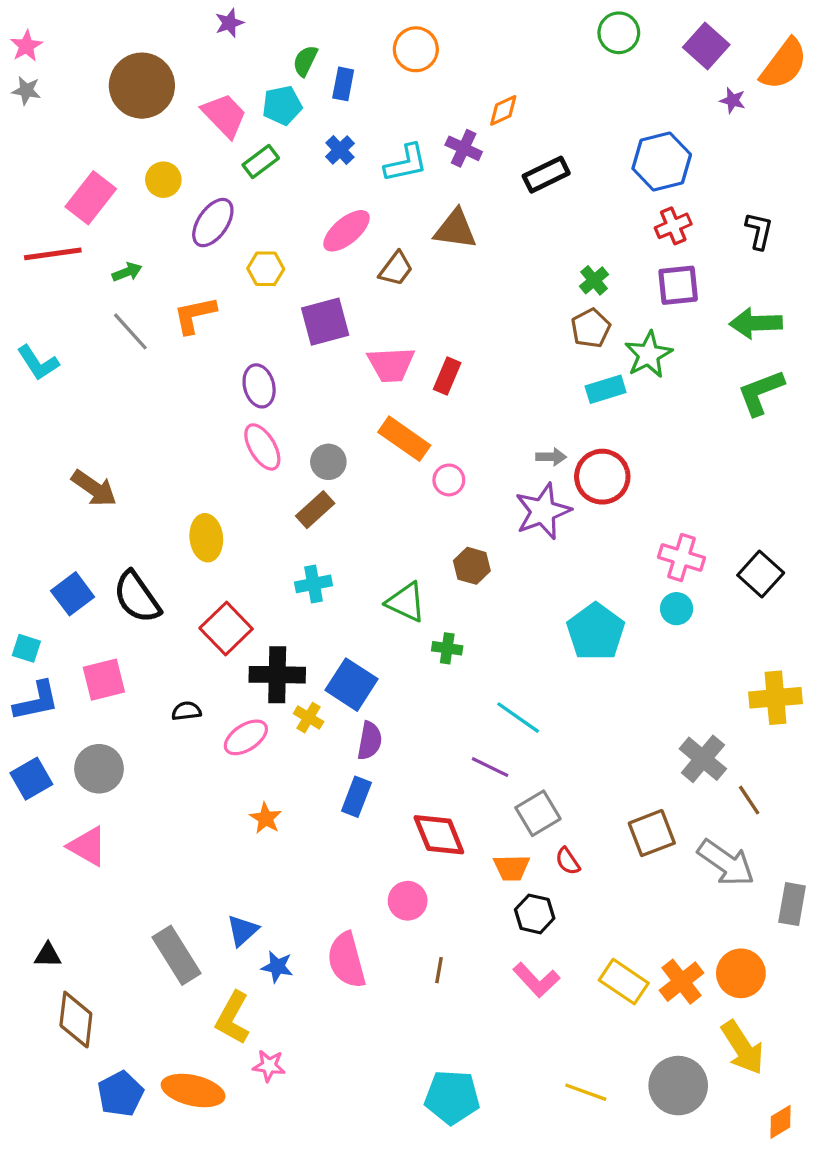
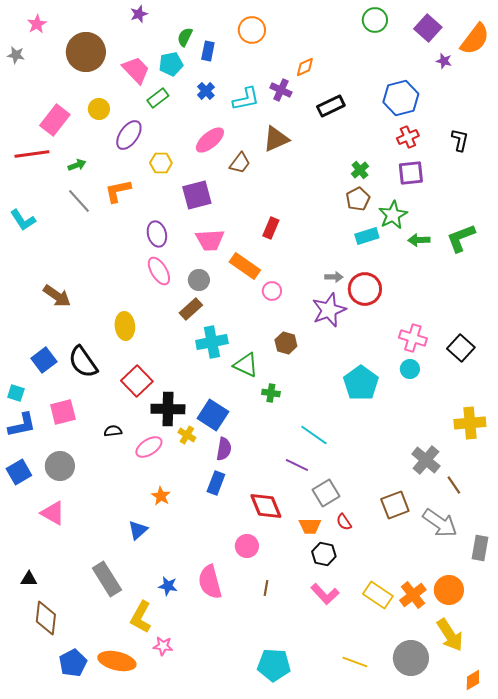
pink star: (26, 46) -> (37, 24), moved
brown triangle: (455, 229) -> (276, 139), turned -32
green arrow: (756, 323) -> (419, 240), moved, size x0.7
pink trapezoid: (391, 364) -> (210, 240), moved
cyan cross: (314, 584) -> (212, 342), moved, size x1.4
blue triangle: (243, 930) -> (138, 530), moved

